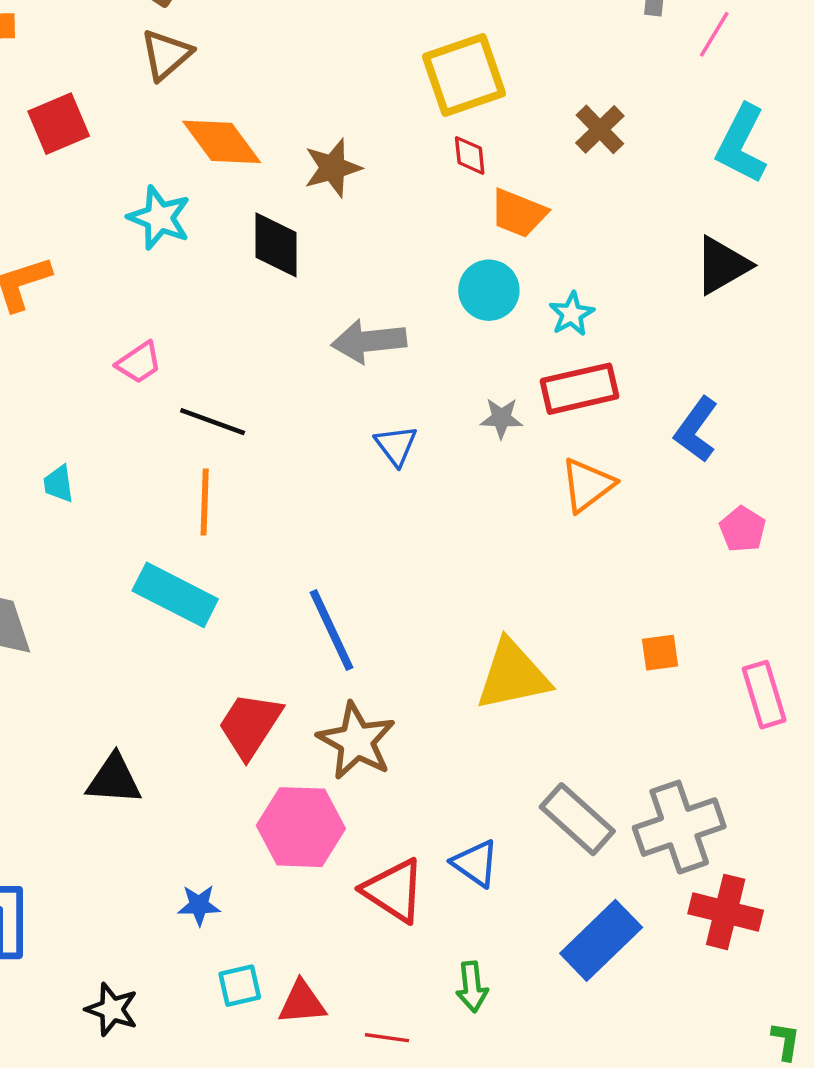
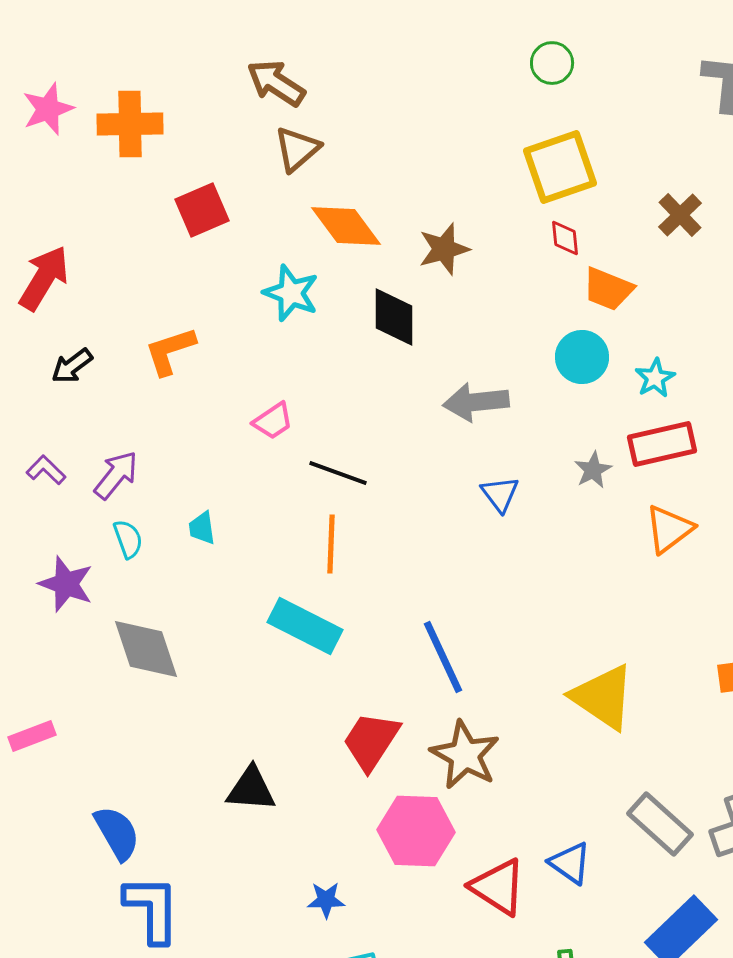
gray star: (501, 418) -> (593, 470), turned -30
yellow triangle: (513, 675) -> (603, 697), turned 46

